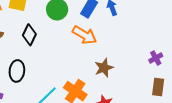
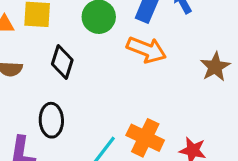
brown star: (104, 68) -> (215, 67), moved

